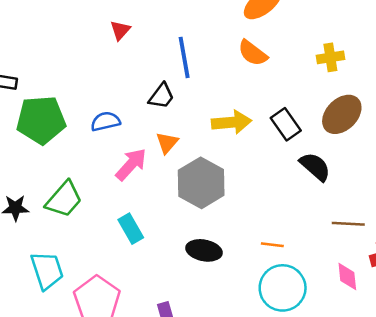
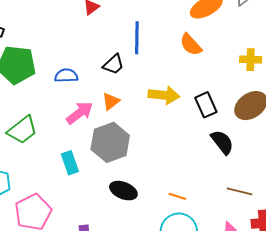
gray hexagon: (201, 183) -> (110, 142), moved

